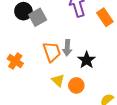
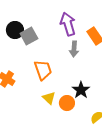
gray arrow: (67, 48) -> (74, 49), moved
black star: (87, 60) -> (81, 90), moved

